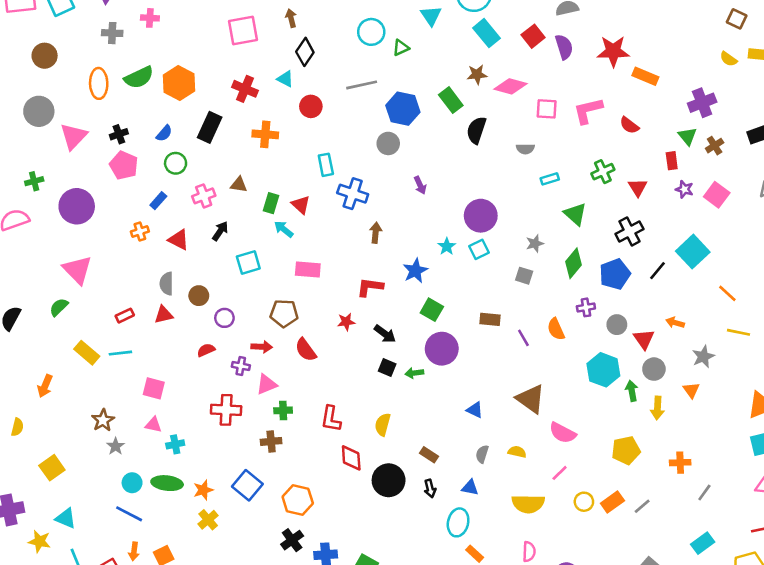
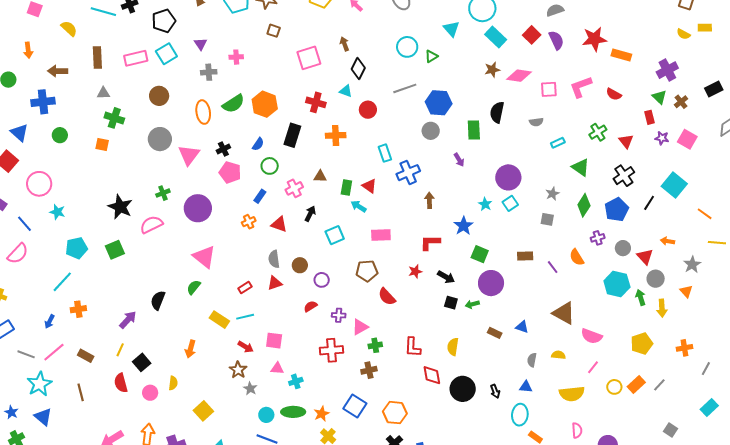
green rectangle: (451, 100) -> (474, 130), moved, turned 42
blue cross: (353, 194) -> (408, 173), turned -35
red arrow: (262, 347) -> (246, 347), moved, turned 35
brown rectangle: (429, 455) -> (495, 333), moved

